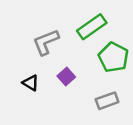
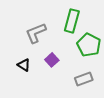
green rectangle: (92, 27) -> (72, 21), turned -40

